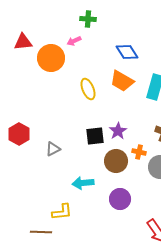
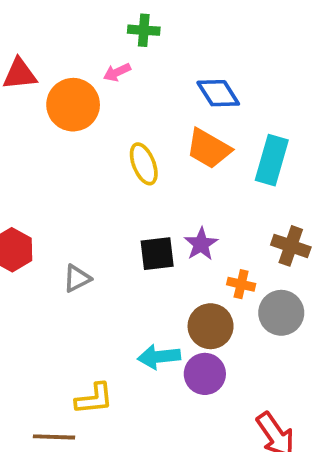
brown circle: (116, 161) -> (211, 326), moved
cyan arrow: (83, 183) -> (159, 357), moved

